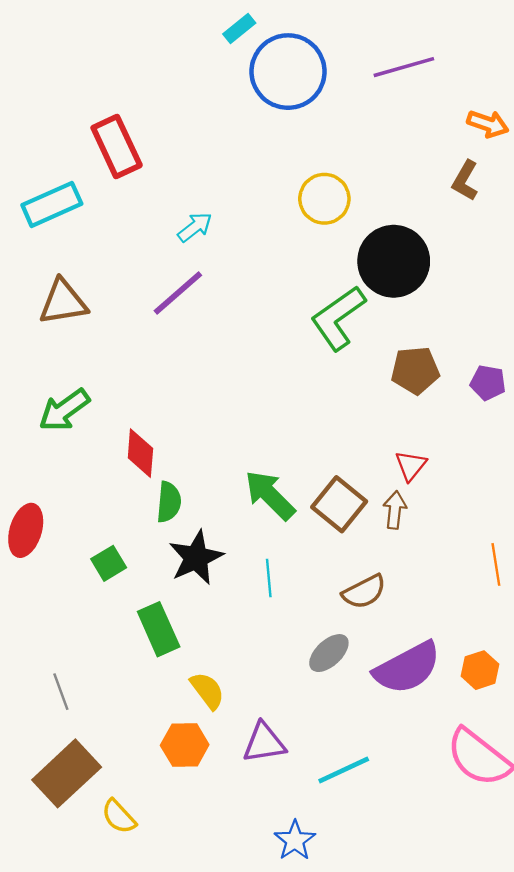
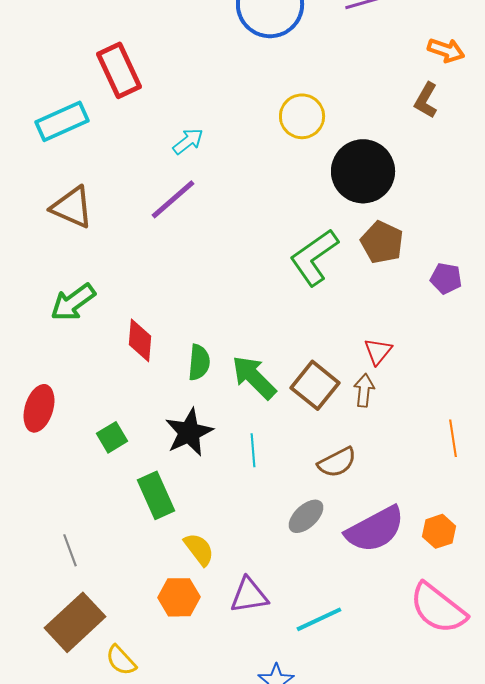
brown triangle: (63, 302) -> (72, 207), turned 33
green L-shape: (338, 318) -> (314, 257), moved
brown pentagon: (415, 370) -> (382, 242), moved, turned 30
green semicircle: (169, 502) -> (199, 362), moved

